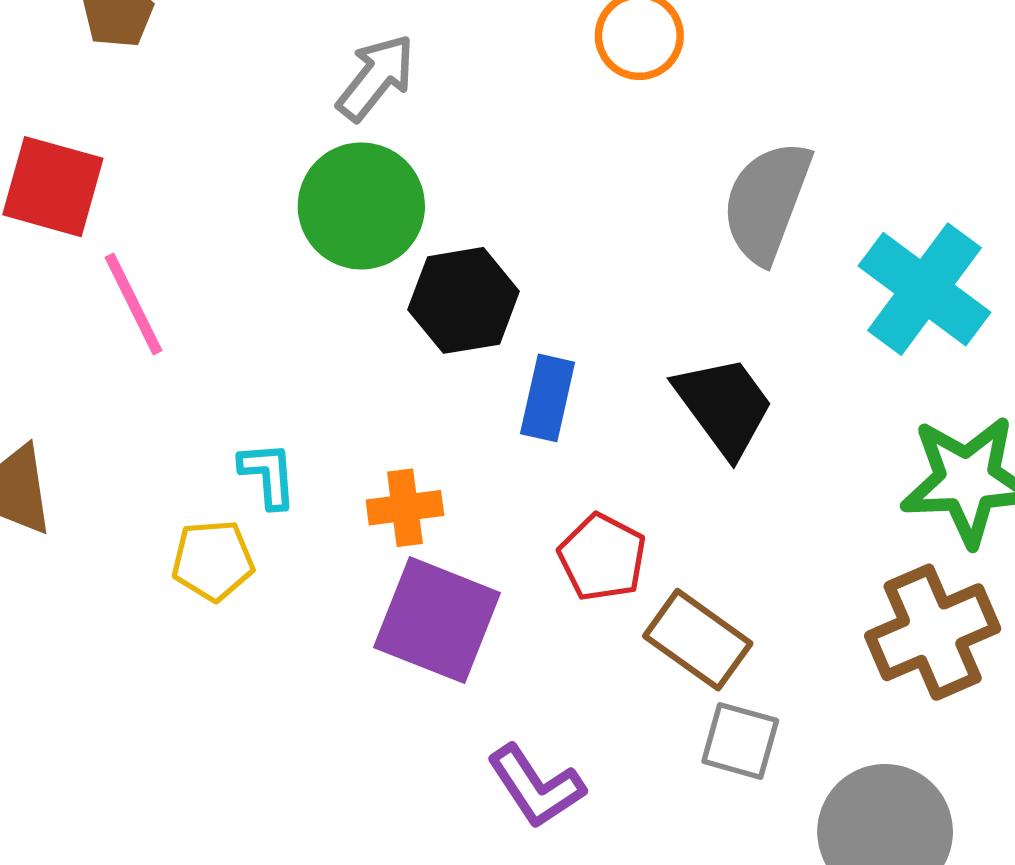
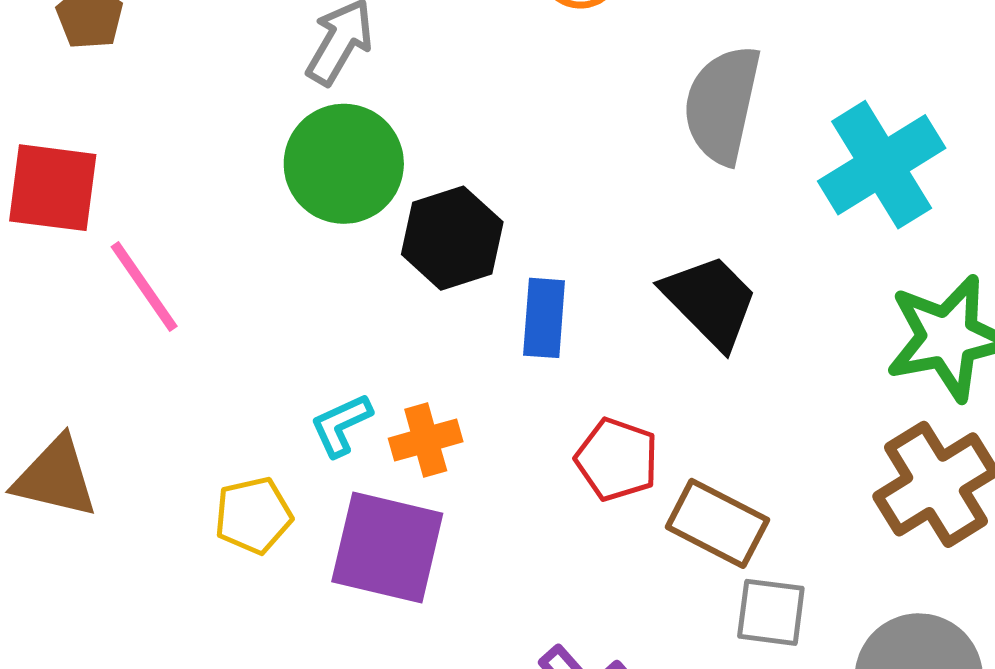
cyan cross: (925, 289) -> (882, 165), turned 30
cyan L-shape: (268, 475) -> (341, 425), moved, turned -102
purple square: (437, 620) -> (387, 548), moved

